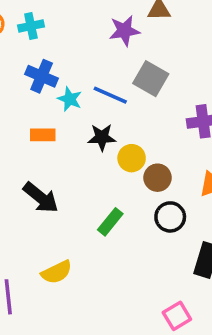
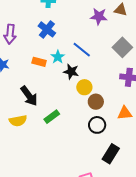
gray square: (151, 79) -> (122, 47), moved
cyan star: (70, 99) -> (58, 57), moved
green rectangle: (110, 222) -> (52, 117), moved
yellow semicircle: (57, 272) -> (18, 121), moved

